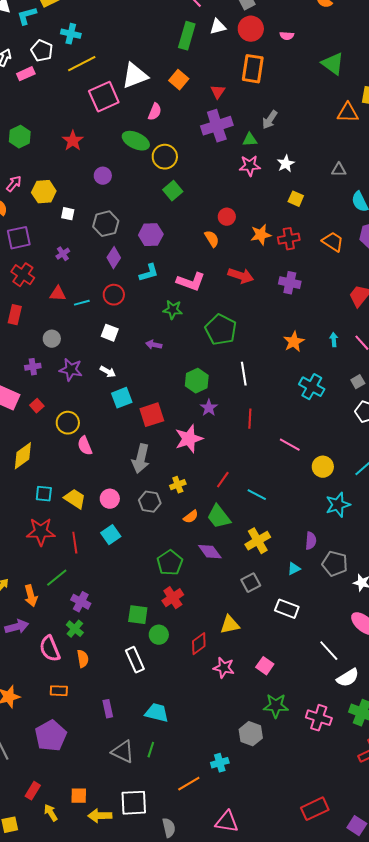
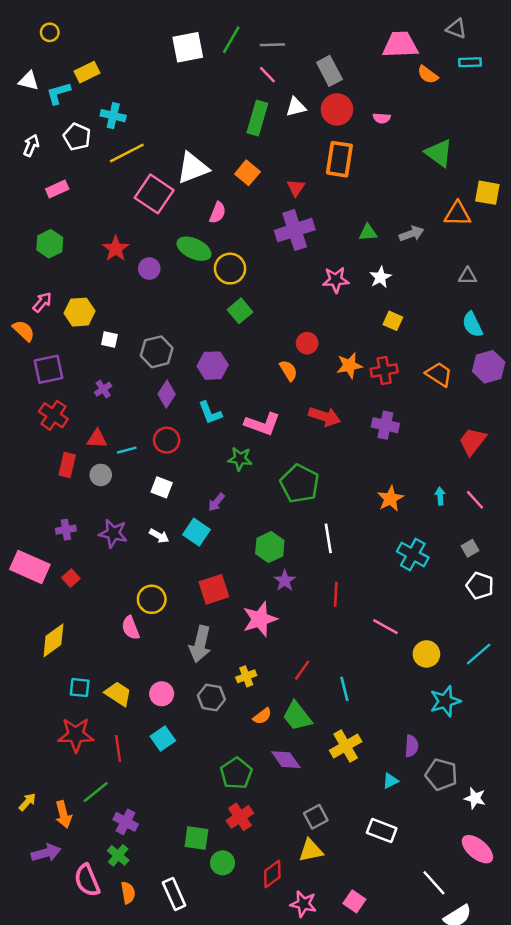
pink rectangle: (26, 74) -> (57, 189), moved
pink square: (104, 97) -> (154, 194), turned -32
gray arrow: (270, 120) -> (412, 234), moved, turned -144
green triangle: (250, 140) -> (368, 233), moved
gray triangle: (339, 170) -> (467, 276), moved
purple circle: (103, 176) -> (149, 269), moved
cyan L-shape: (149, 273) -> (210, 413), turned 85
red rectangle: (15, 315) -> (67, 465), moved
gray circle: (52, 339) -> (101, 475), moved
purple arrow: (154, 345) -> (216, 502), turned -63
cyan square: (122, 398) -> (196, 532), moved, turned -35
yellow circle: (68, 423) -> (152, 599), moved
cyan line: (257, 495) -> (344, 689), turned 48
gray square: (251, 583) -> (316, 817), moved
white rectangle: (135, 660) -> (174, 894), moved

